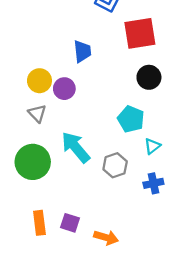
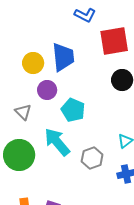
blue trapezoid: (82, 51) -> (63, 57), size x1.4
yellow circle: (39, 81) -> (33, 63), moved
cyan pentagon: (131, 119) -> (73, 110), moved

